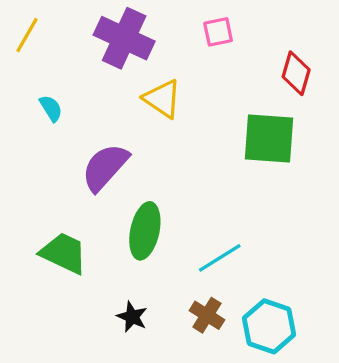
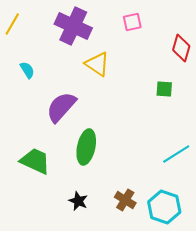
green square: (269, 139) -> (164, 89), size x0.5
cyan line: (220, 258) -> (176, 154), moved

